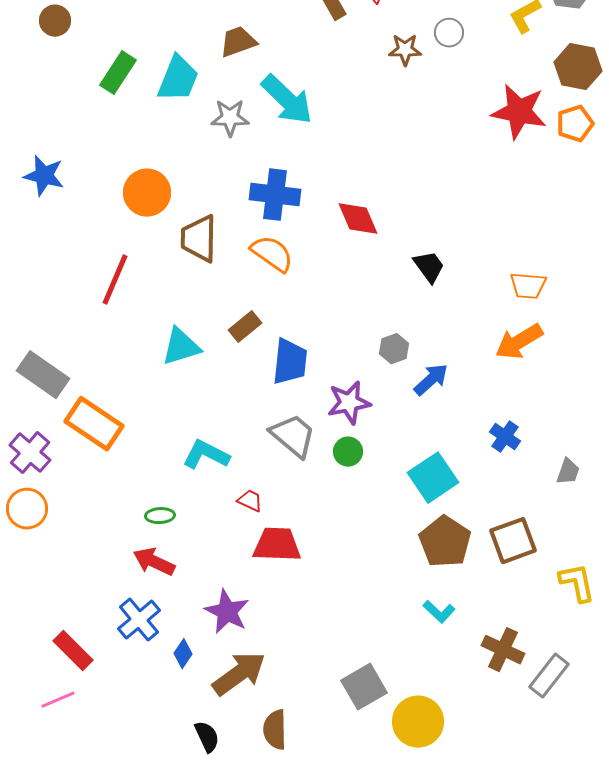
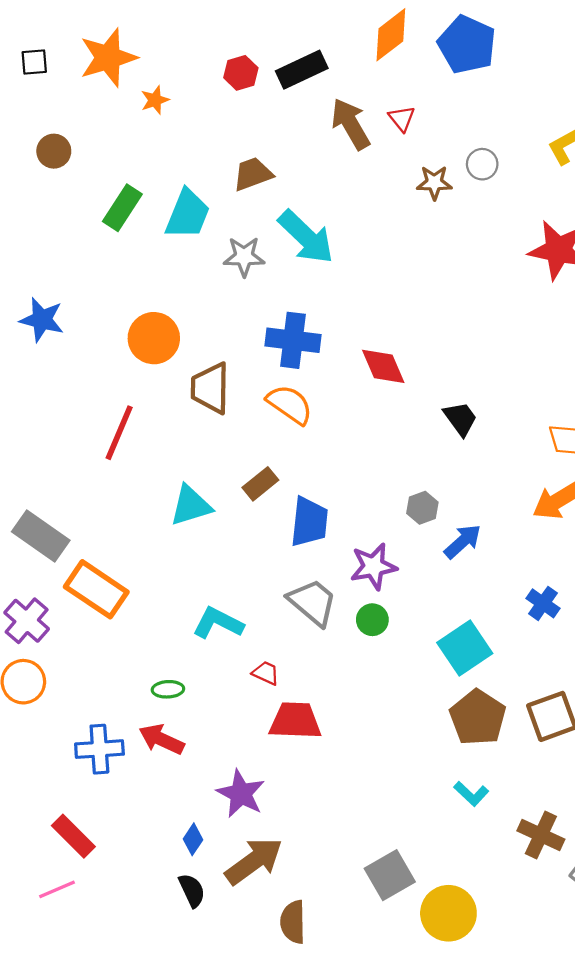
blue cross: (139, 620) -> (99, 749), moved, turned 36
black semicircle: (207, 737) -> (192, 890), moved

